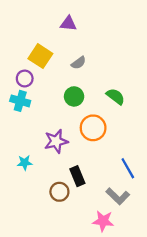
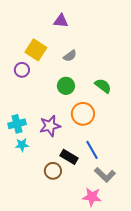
cyan cross: (20, 101) -> (17, 124), moved, turned -30
blue line: (128, 168) -> (92, 150), moved
black rectangle: (77, 176) -> (69, 157), turned -36

